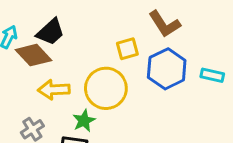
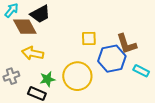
brown L-shape: (165, 24) -> (126, 44), moved
yellow circle: (106, 88) -> (77, 76), moved

